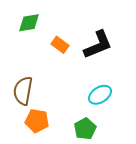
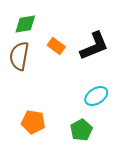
brown semicircle: (23, 91) -> (19, 56), moved

